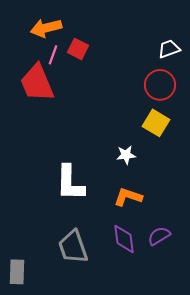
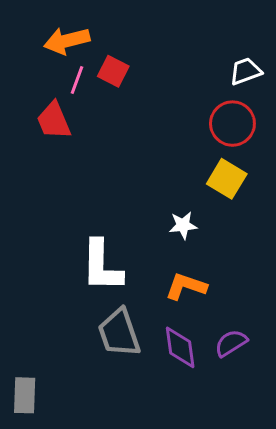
red trapezoid: (37, 83) -> (54, 121), size x0.7
gray trapezoid: (73, 247) -> (119, 333), moved

